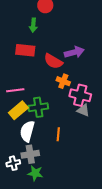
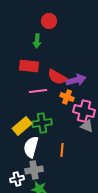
purple arrow: (74, 52) -> (76, 80), moved
pink line: (15, 90) -> (38, 91), moved

